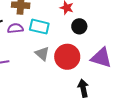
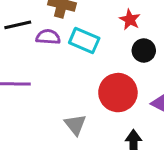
gray triangle: (42, 54) -> (75, 125), moved

